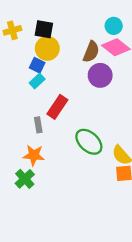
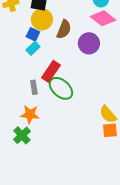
brown semicircle: (91, 52) -> (64, 29), moved
green ellipse: (89, 142) -> (61, 88), moved

